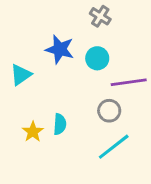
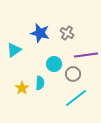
gray cross: (100, 16) -> (67, 33), moved
cyan circle: (97, 58) -> (54, 64), moved

